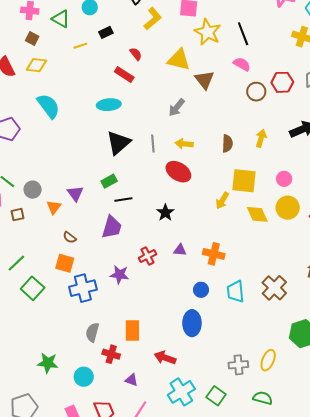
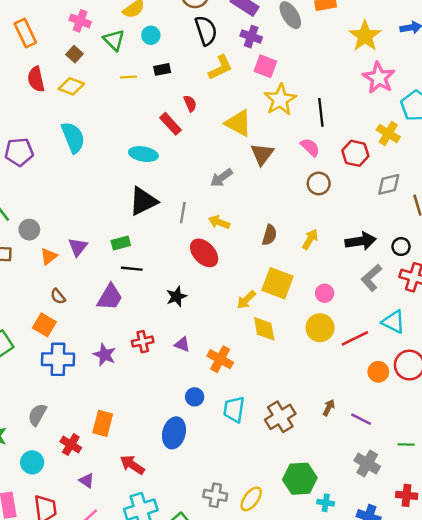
red hexagon: (282, 82) -> (355, 153), moved
yellow diamond: (257, 214) -> (264, 329), moved
gray semicircle: (92, 332) -> (37, 415), moved

